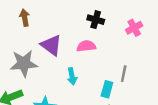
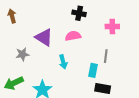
brown arrow: (25, 18) -> (12, 16), moved
pink cross: (134, 28) -> (112, 27), moved, turned 32
gray star: (24, 63) -> (22, 54), size x0.6

